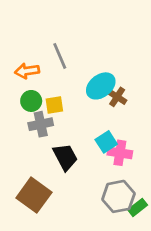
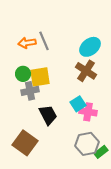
orange arrow: (27, 71) -> (27, 43), moved
cyan ellipse: (101, 86) -> (90, 47), moved
brown cross: (117, 97) -> (86, 71), size x1.5
yellow square: (54, 105) -> (40, 77), size x1.5

